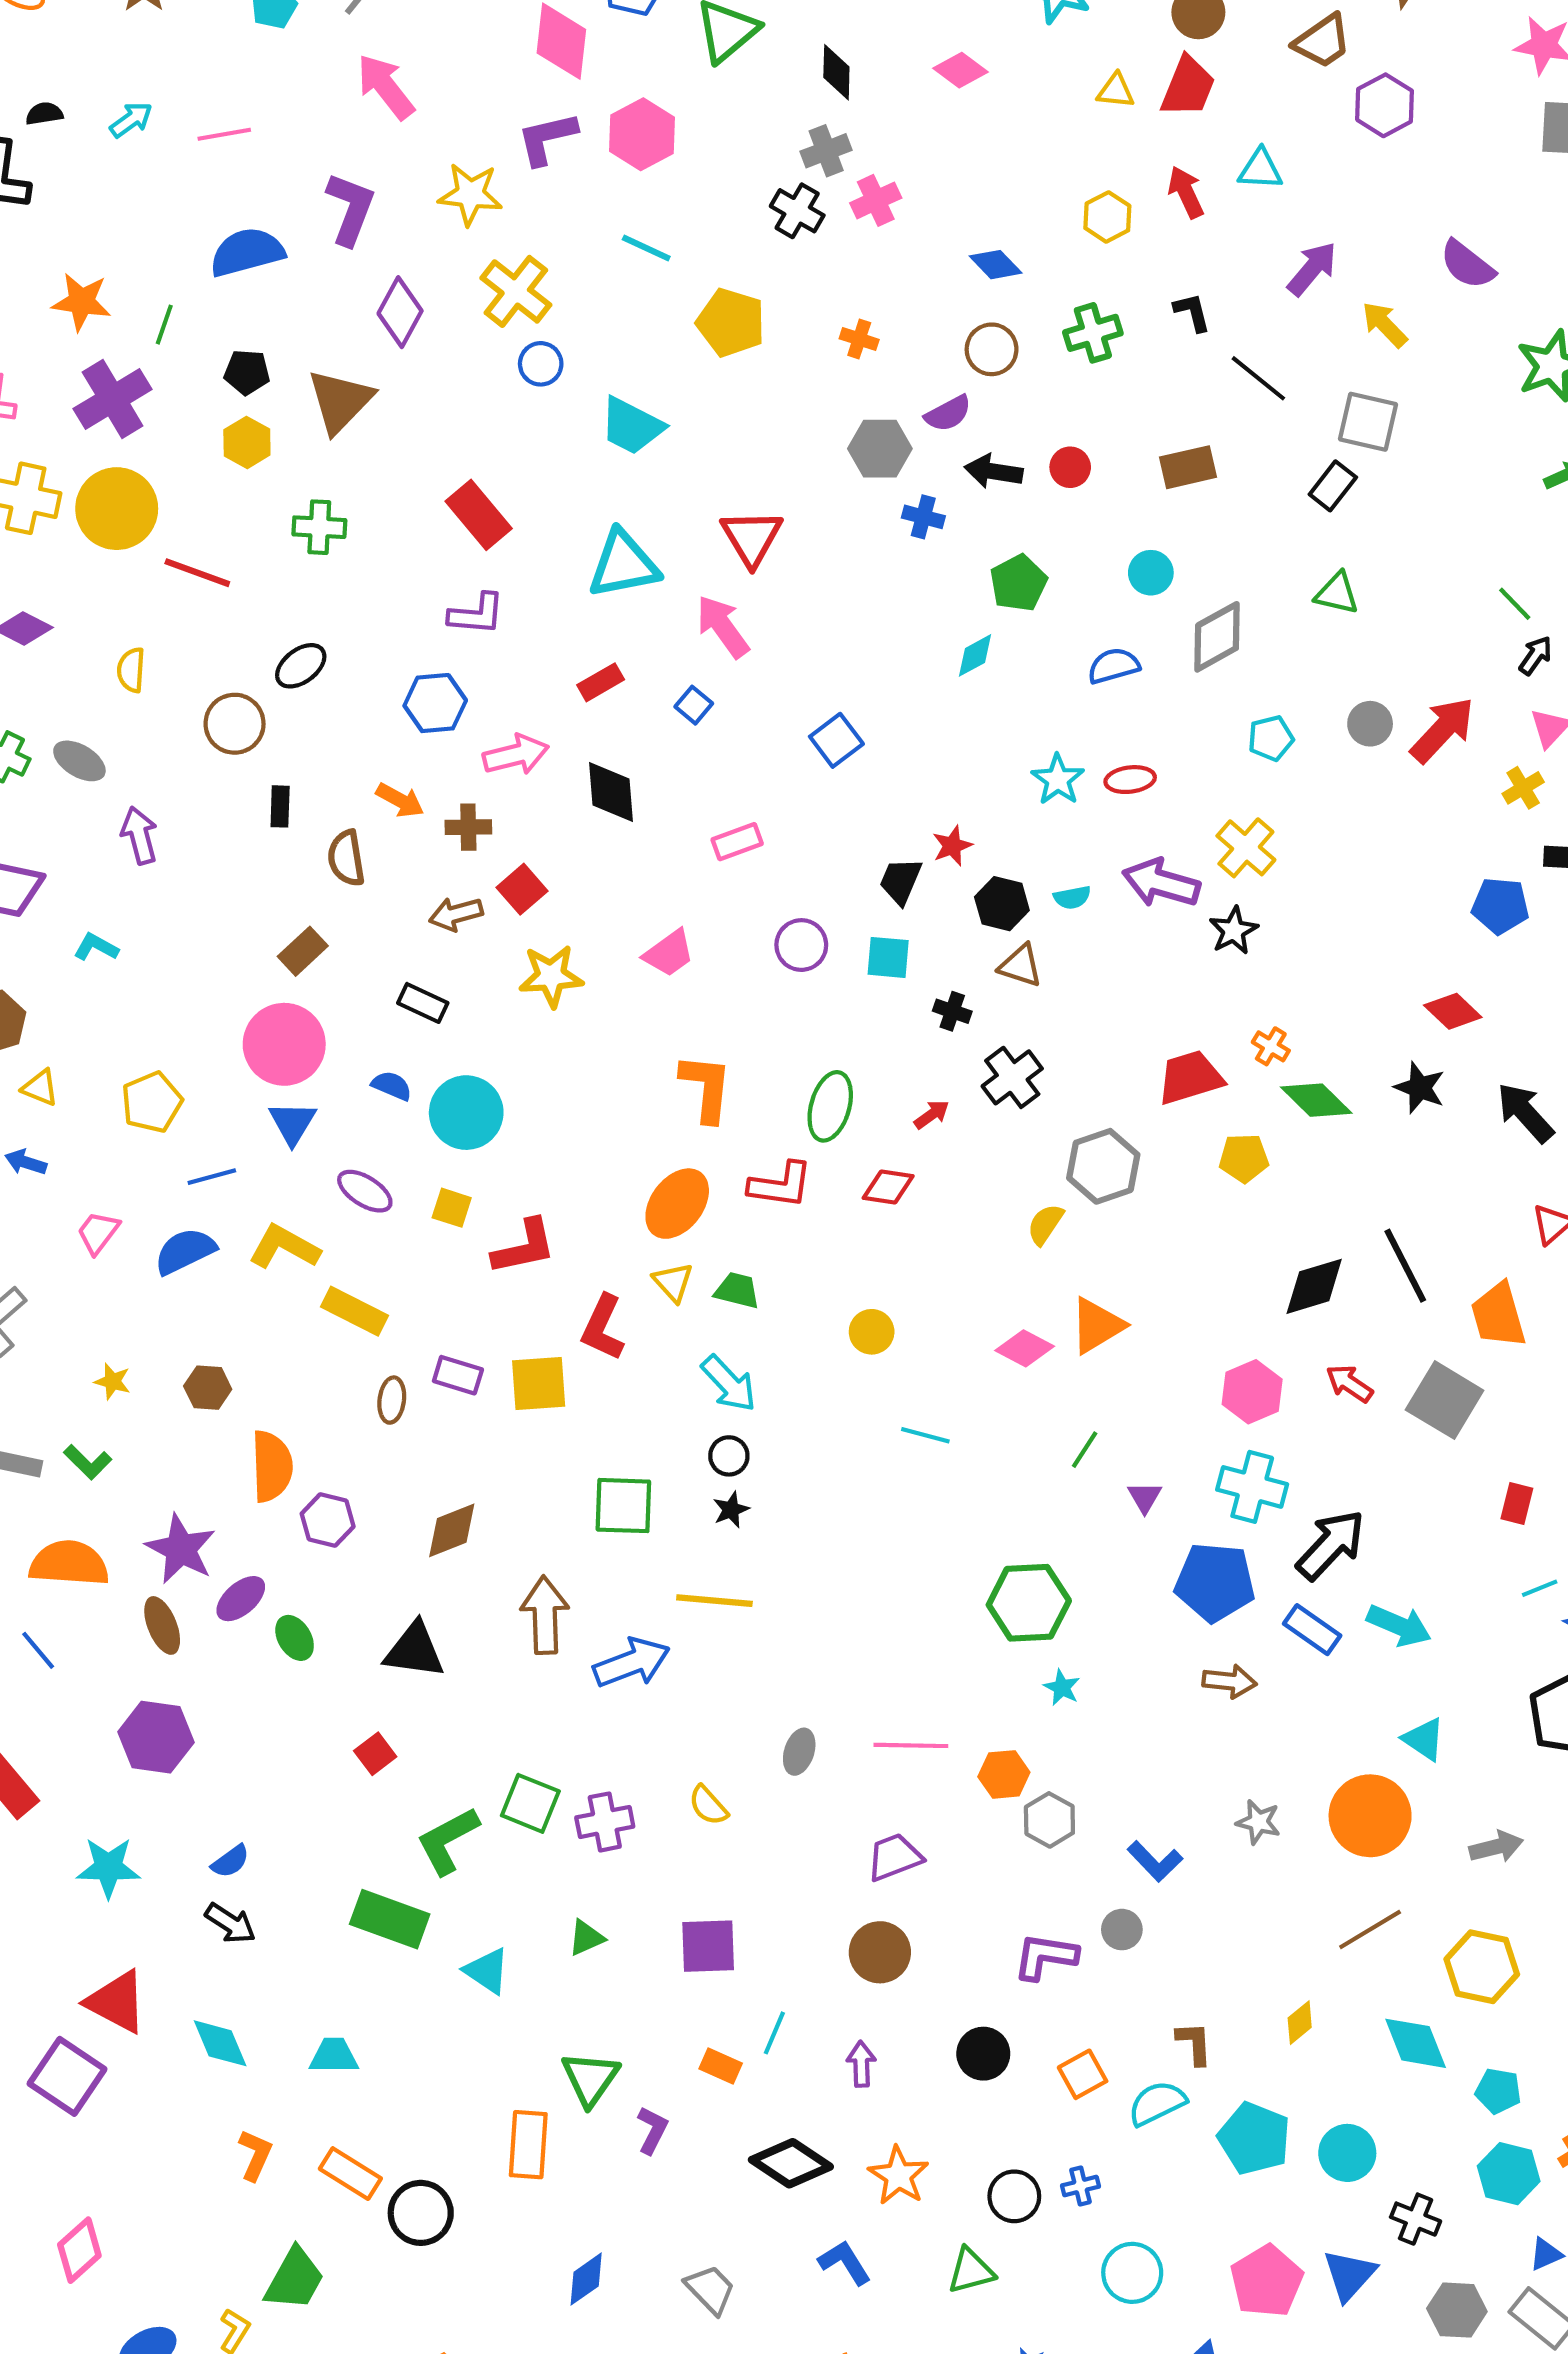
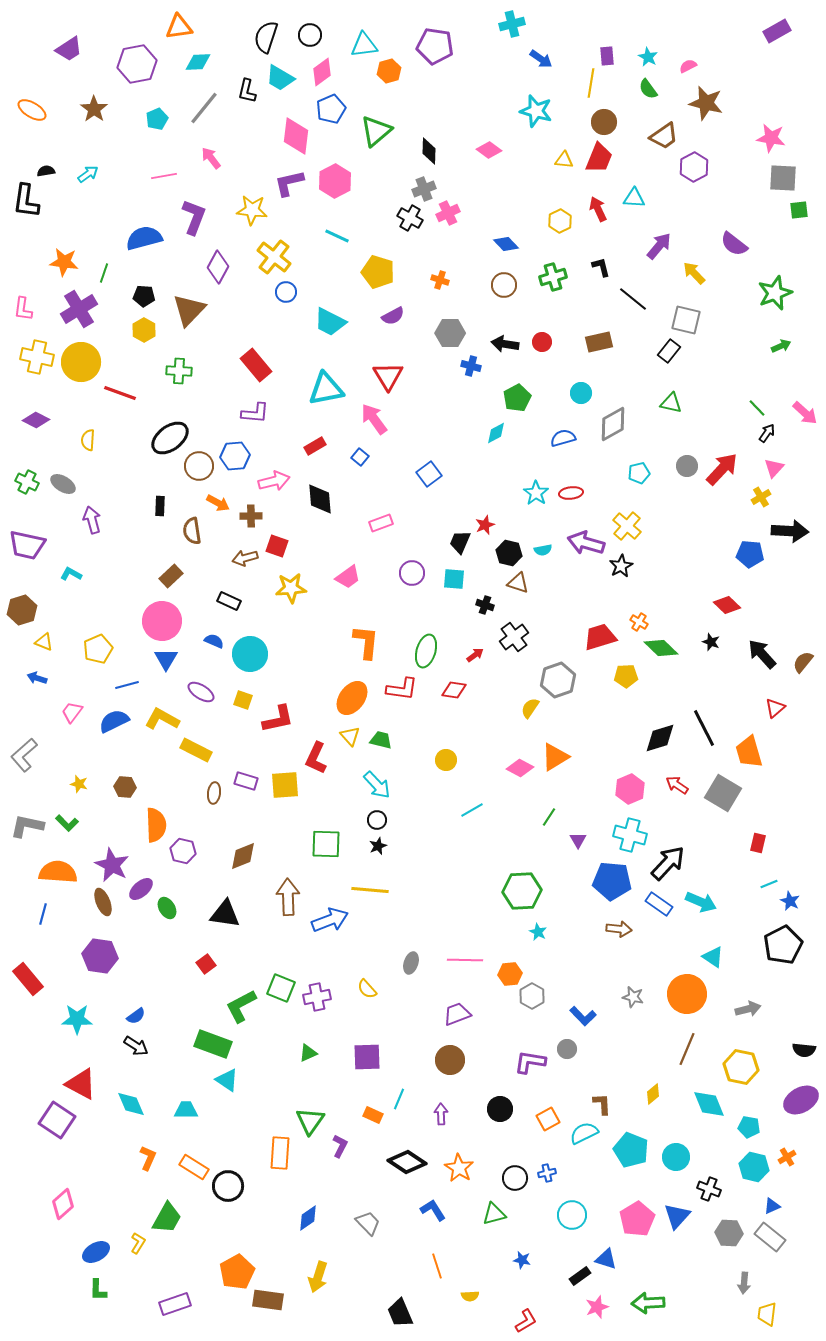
pink arrow: (386, 87) -> (211, 158), size x0.7
pink line: (224, 134) -> (164, 176), moved
purple semicircle: (948, 413) -> (393, 316), moved
black ellipse: (301, 666) -> (170, 438), size x1.5
brown circle: (235, 724) -> (199, 466), moved
red square: (522, 889) -> (277, 546), turned -30
black star: (1420, 1088) -> (711, 642), size x0.7
cyan line: (925, 1435) -> (472, 810), turned -45
blue line: (38, 1650) -> (43, 914), turned 55
brown line: (1370, 1930) -> (687, 1049), turned -36
cyan triangle: (487, 1971) -> (227, 1080), moved

